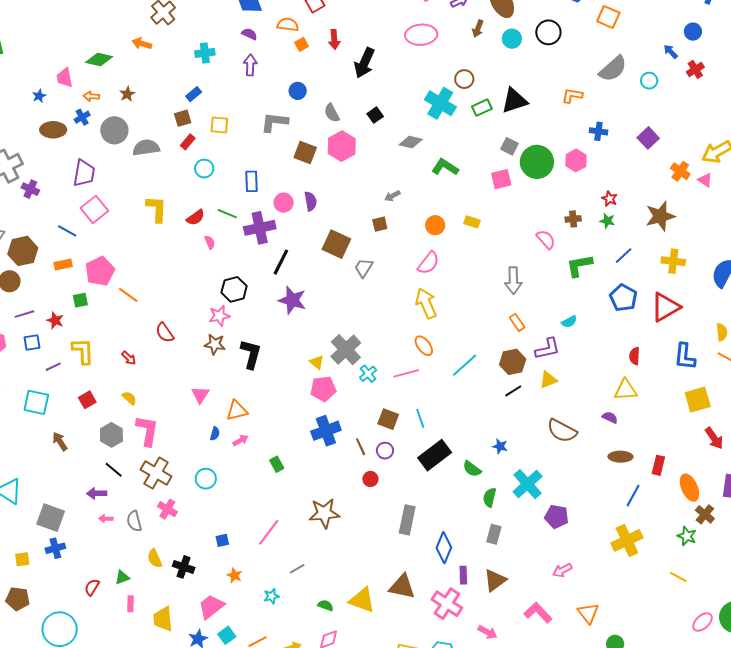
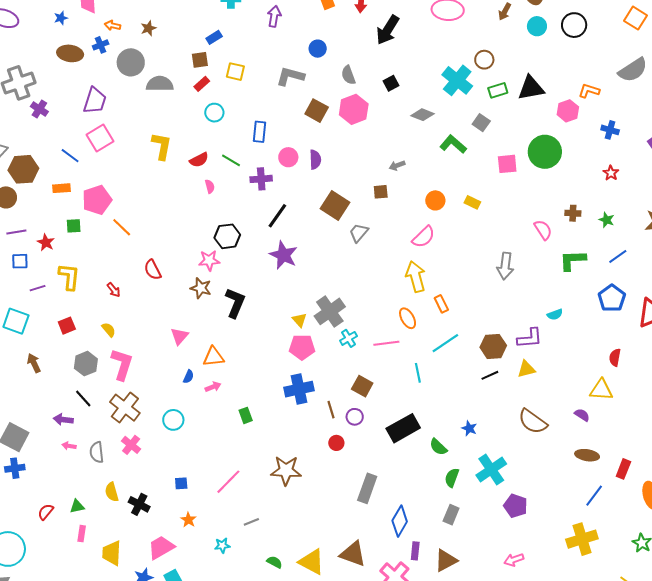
gray square: (509, 146) -> (481, 123), moved
pink hexagon: (576, 160) -> (568, 111), moved
red star: (609, 199) -> (611, 173), moved
purple cross: (260, 228) -> (261, 179), size x0.7
orange rectangle: (517, 322) -> (441, 304), moved
cyan line: (420, 418) -> (418, 373), moved

